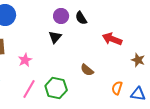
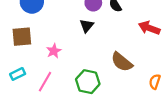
brown semicircle: (87, 70) -> (122, 62), size x1.5
pink line: (29, 89) -> (45, 82), moved

